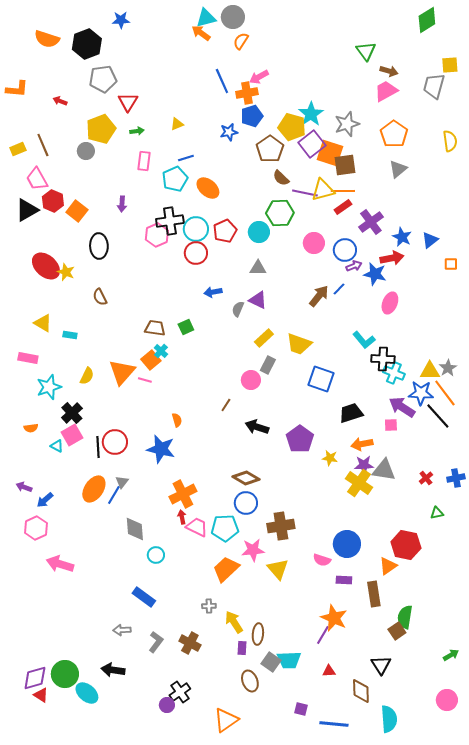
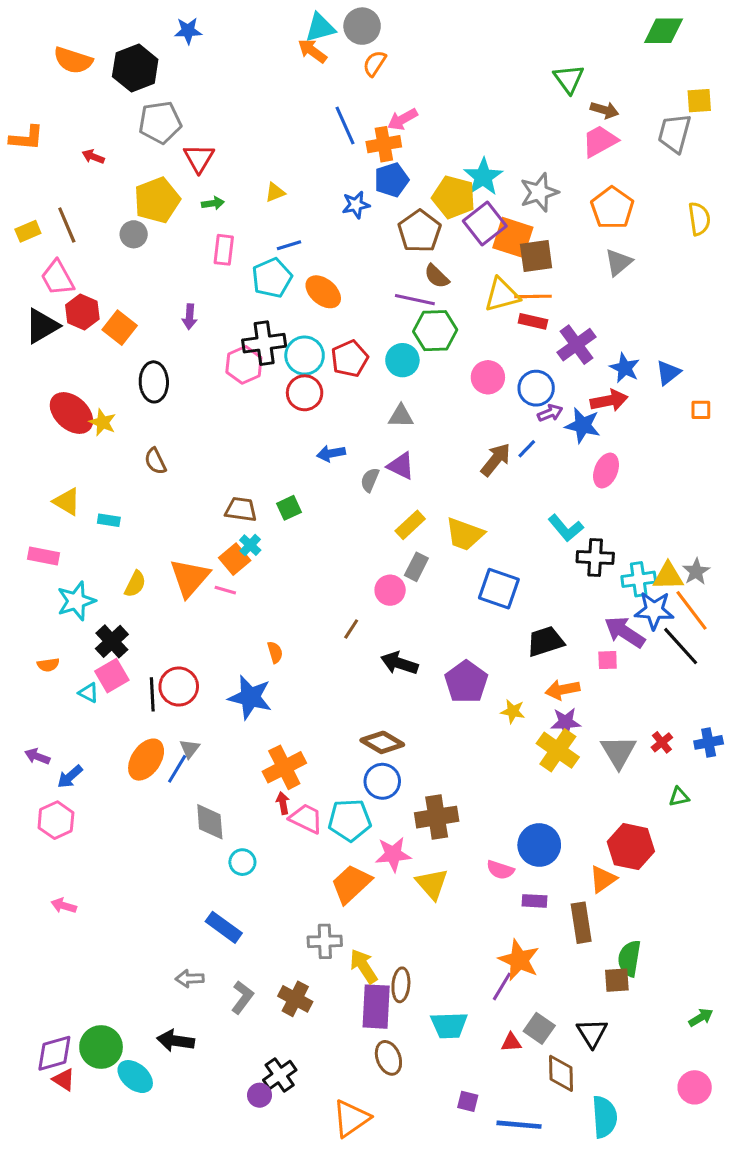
green diamond: (427, 20) -> (664, 31), turned 32
purple line: (305, 193) -> (415, 300), moved
red rectangle: (343, 207) -> (533, 321), turned 48
cyan cross: (394, 373) -> (639, 579), moved, turned -30
gray triangle: (384, 470) -> (618, 752), moved, turned 50
pink arrow: (60, 564) -> (64, 906), moved, size x0.6
gray cross: (209, 606) -> (325, 941), size x1.5
brown square: (397, 631) -> (617, 980), turned 30
purple rectangle: (242, 648) -> (376, 1007), size x2.0
gray square: (271, 662) -> (539, 1028), moved

